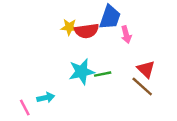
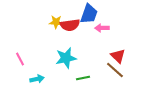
pink arrow: (126, 35) -> (102, 28), turned 104
green line: (103, 74) -> (83, 78), moved
pink line: (25, 107) -> (20, 59), moved

